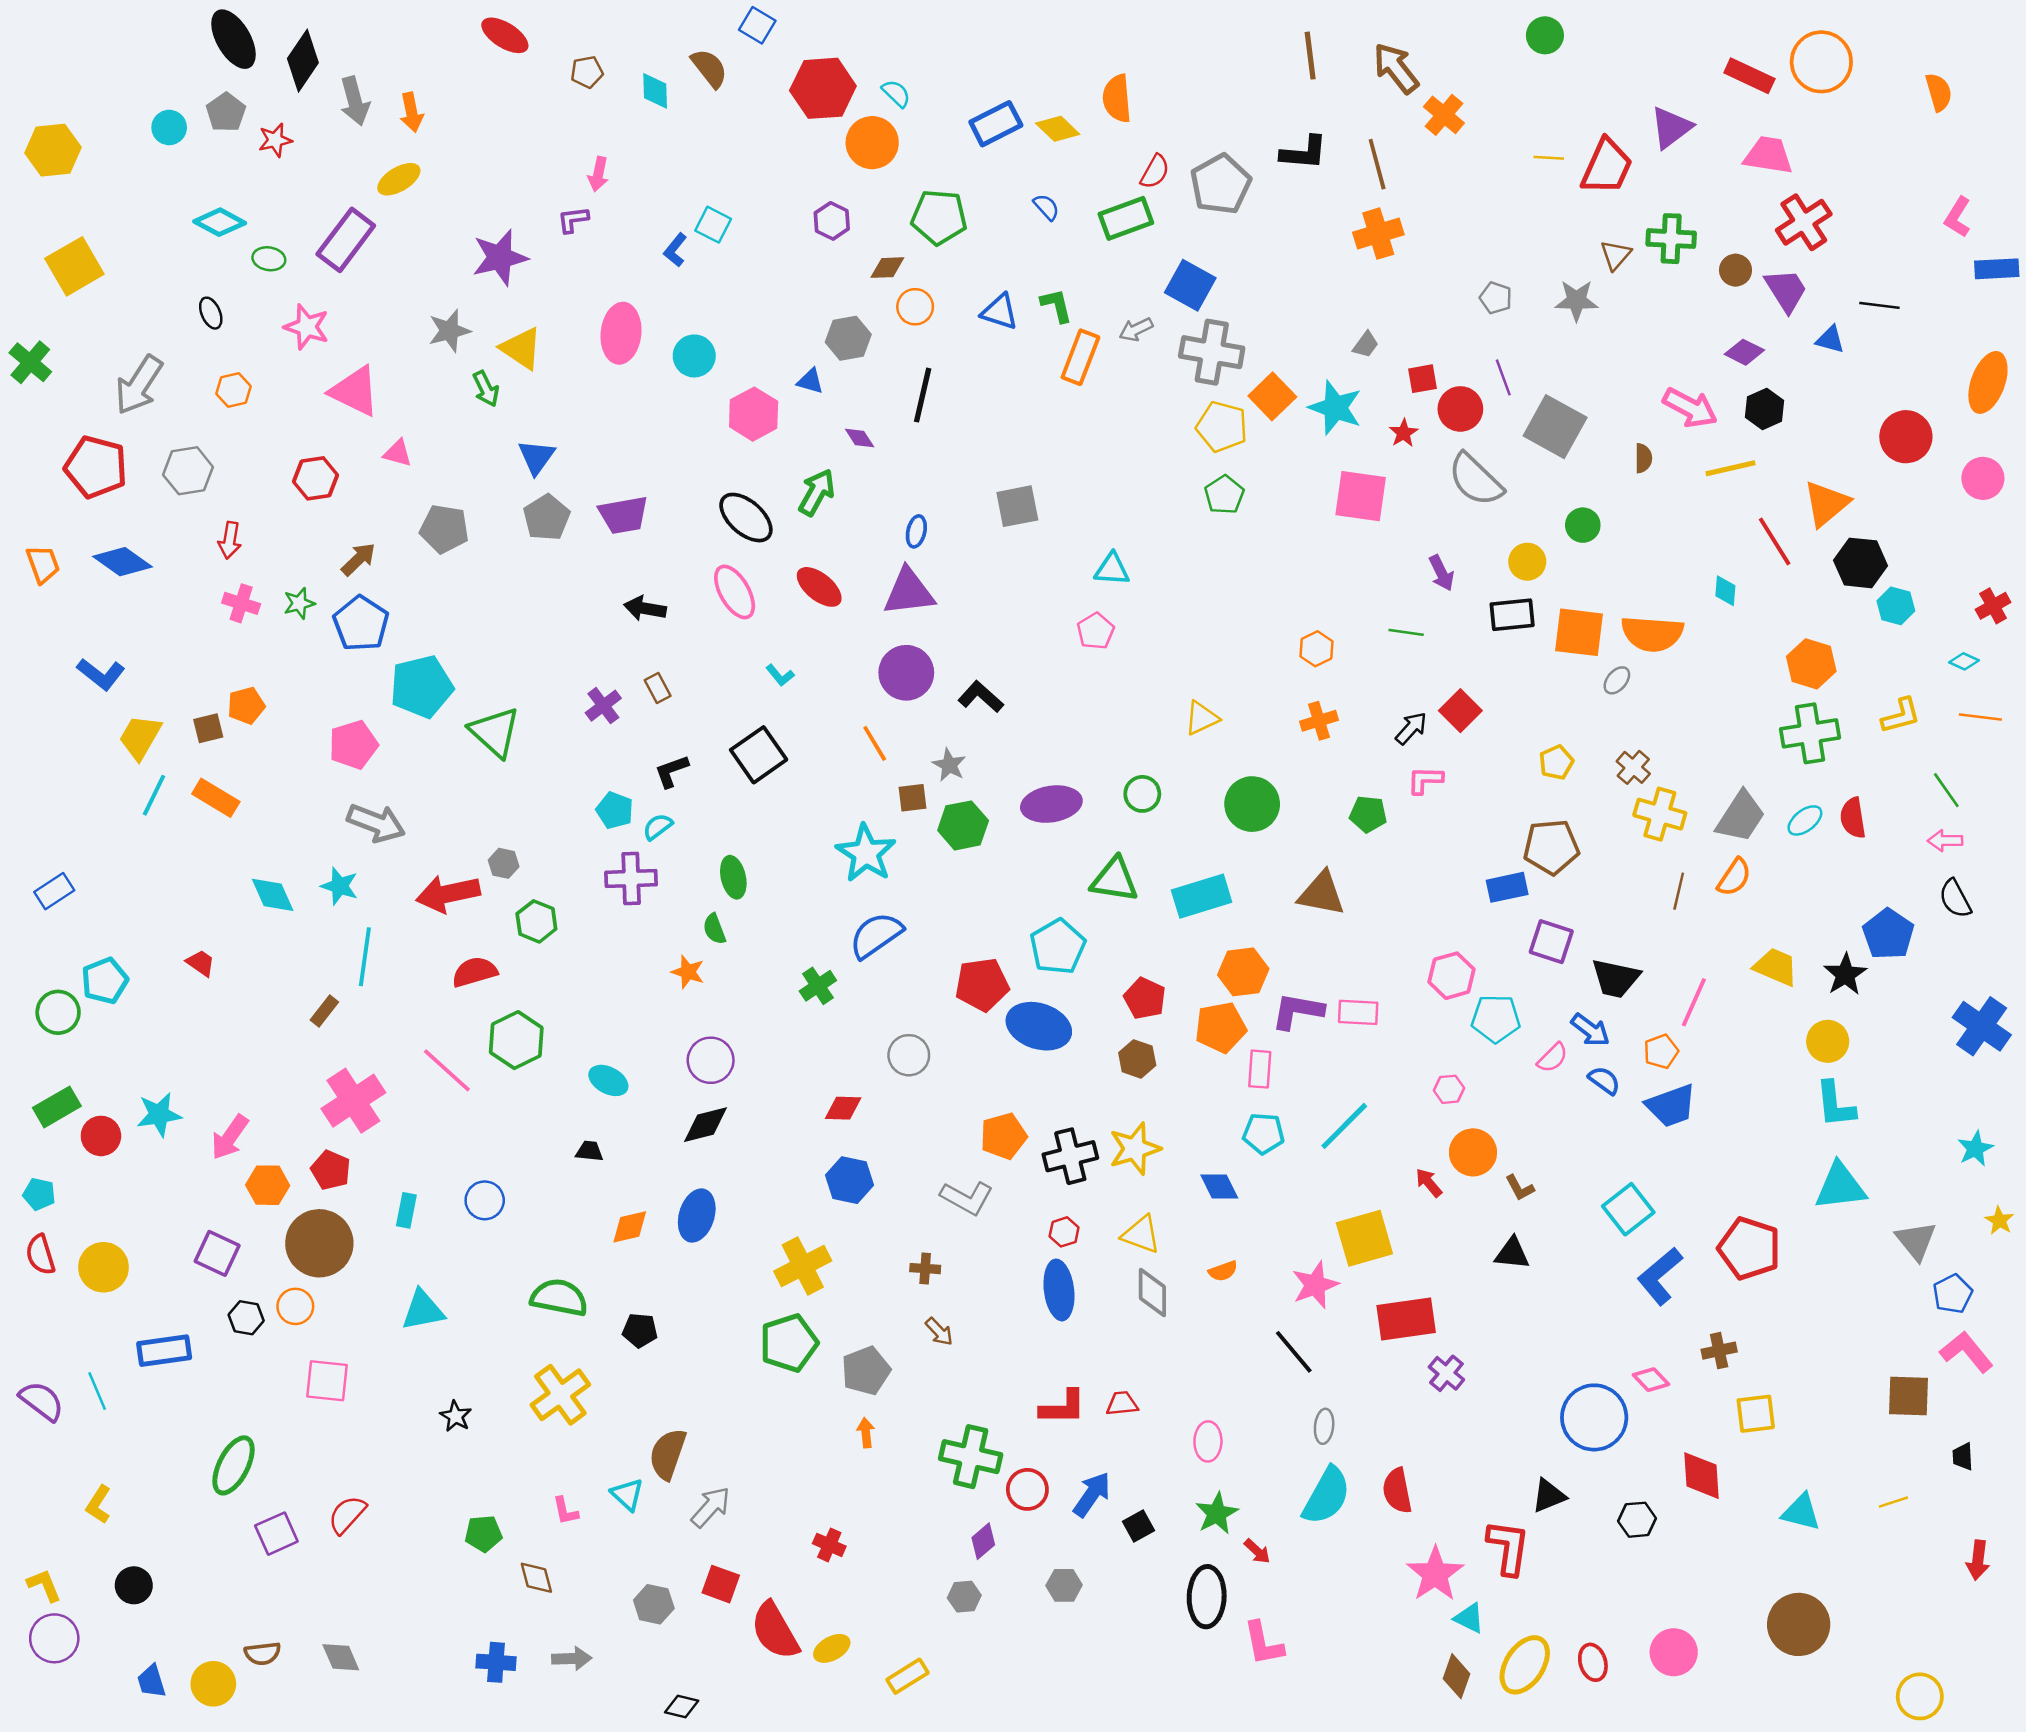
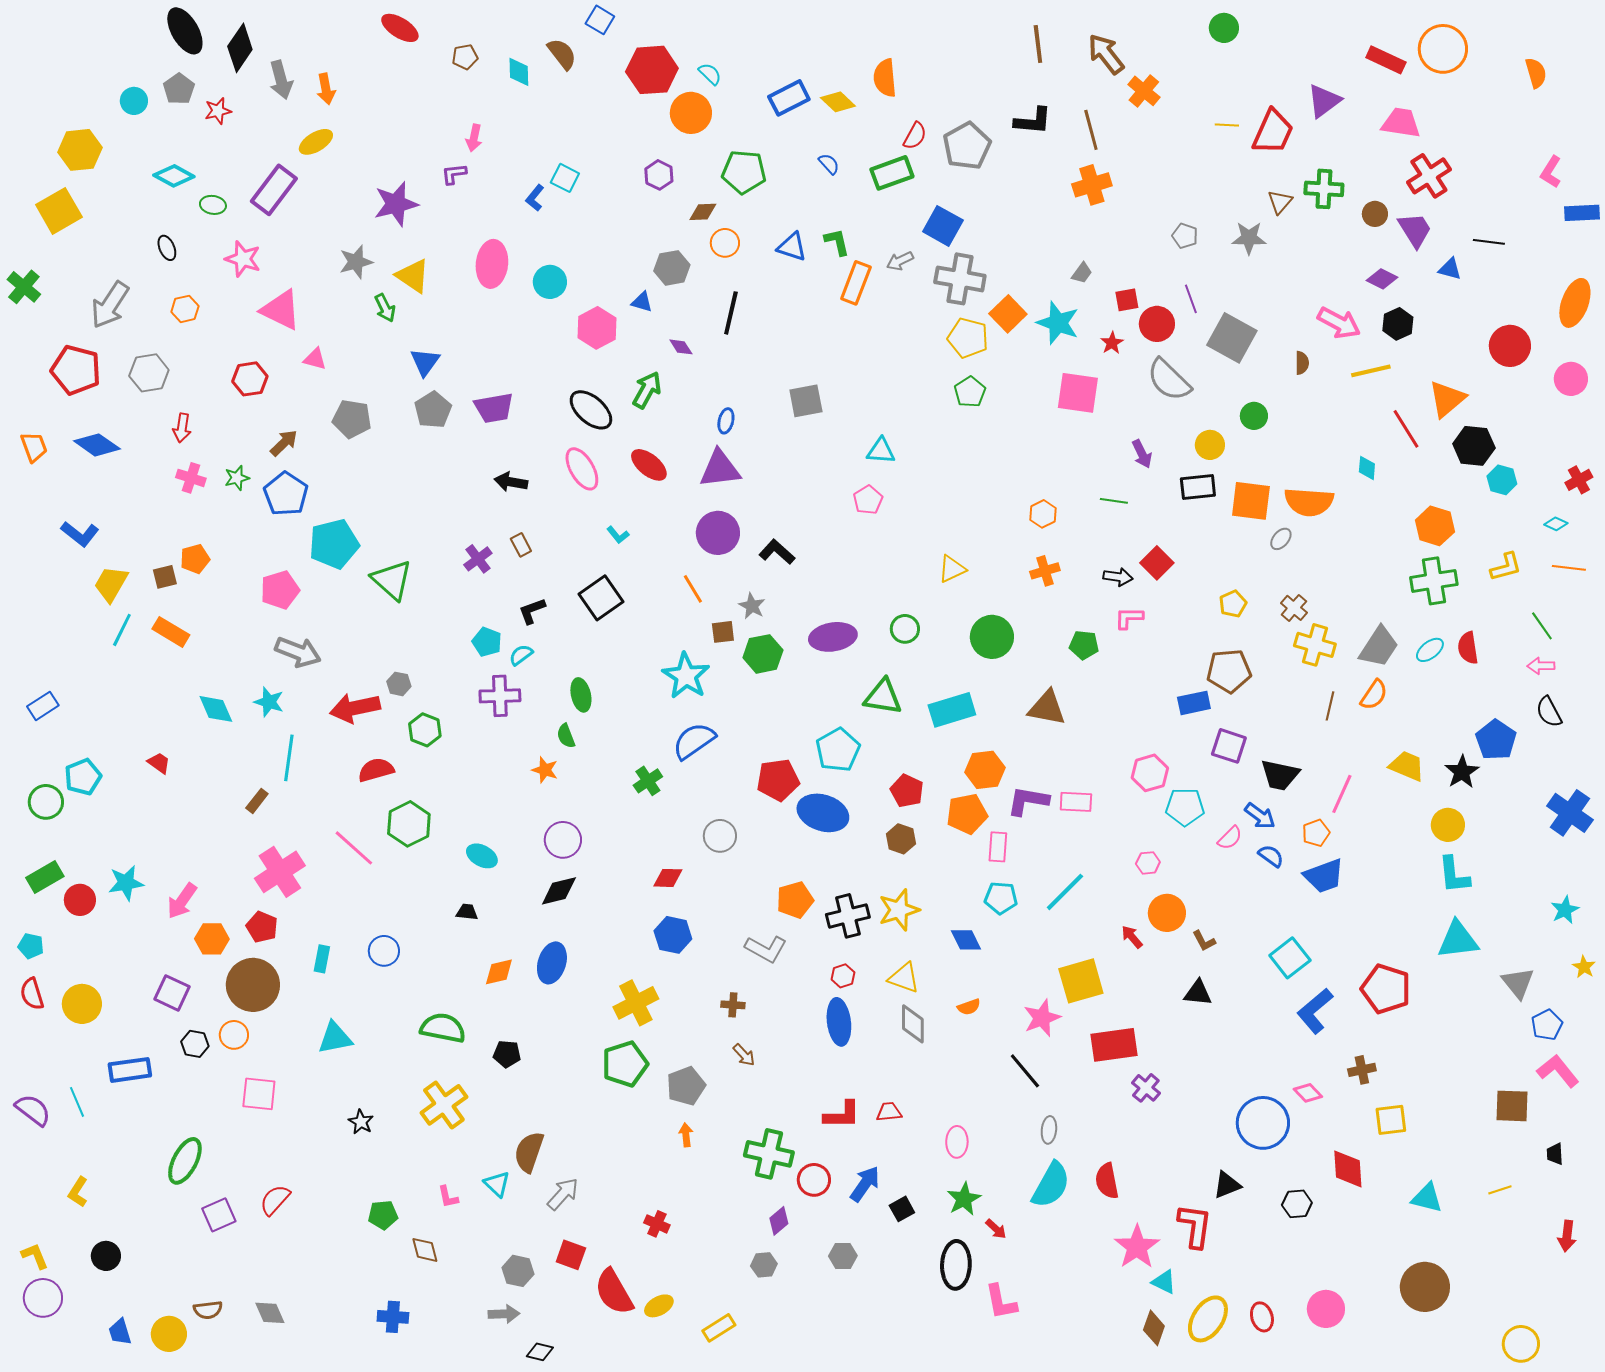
yellow hexagon: (53, 150) -> (80, 150), moved
black arrow: (1411, 728) -> (1118, 577), turned 56
gray arrow: (572, 1659) -> (504, 1314), moved

